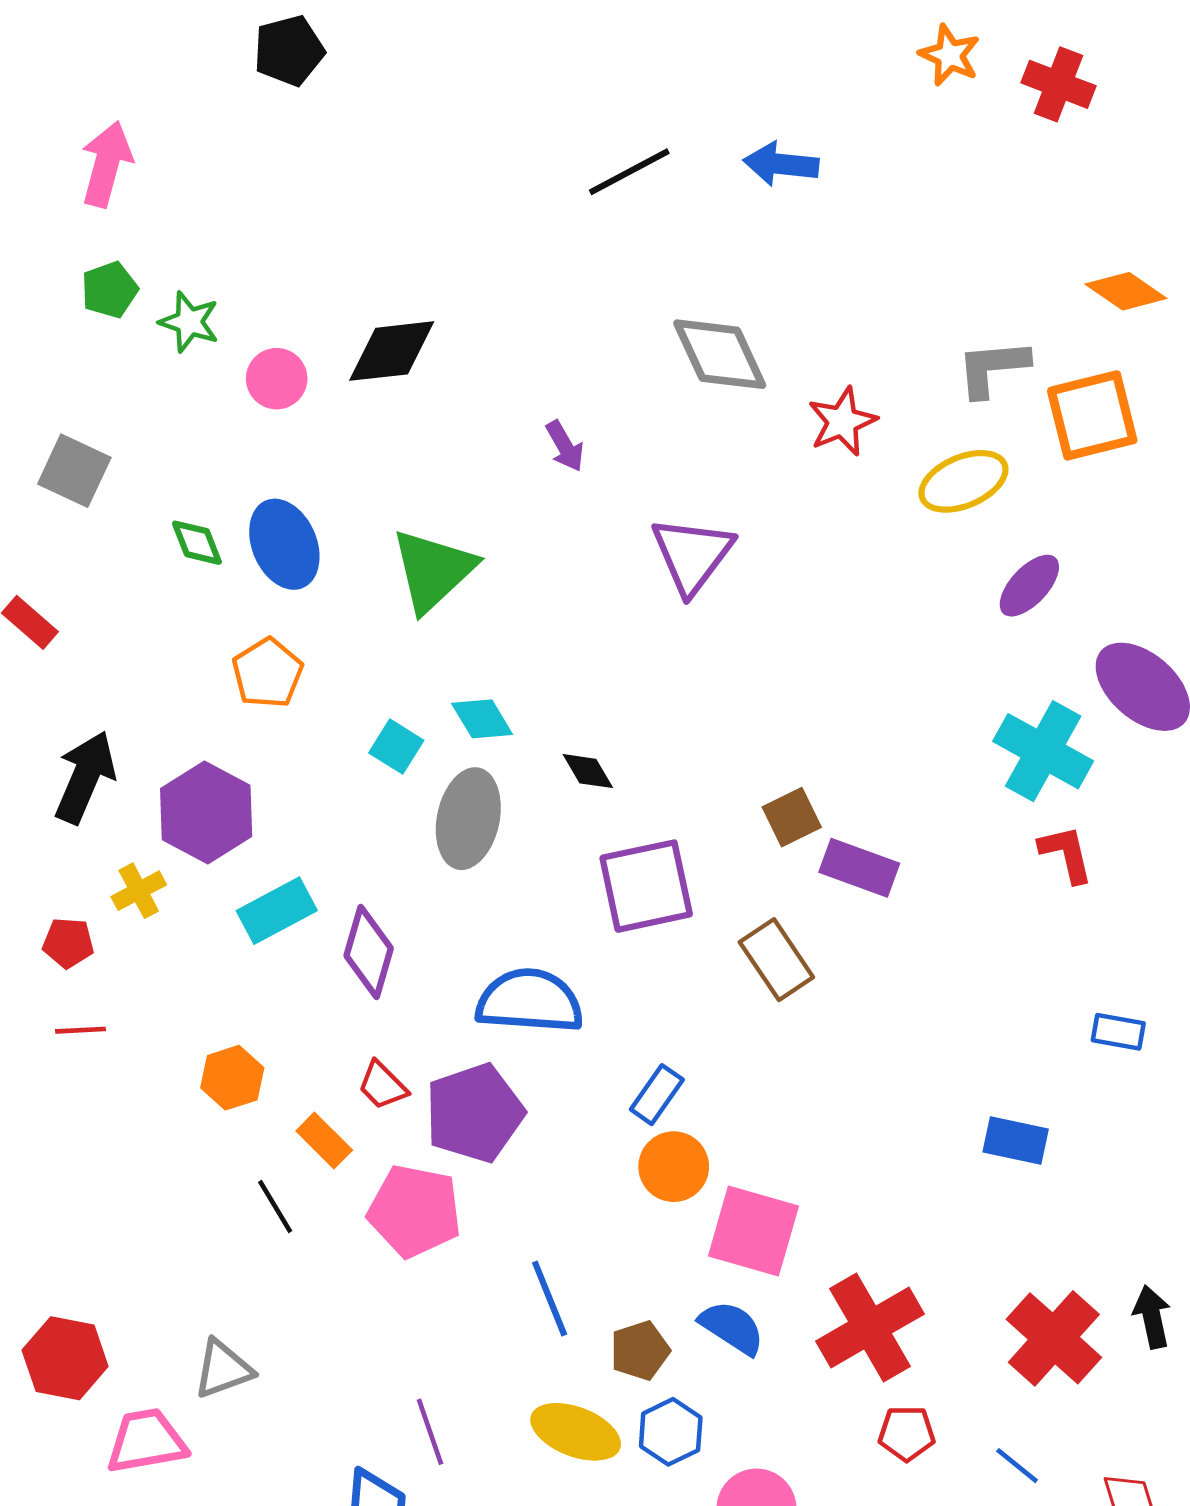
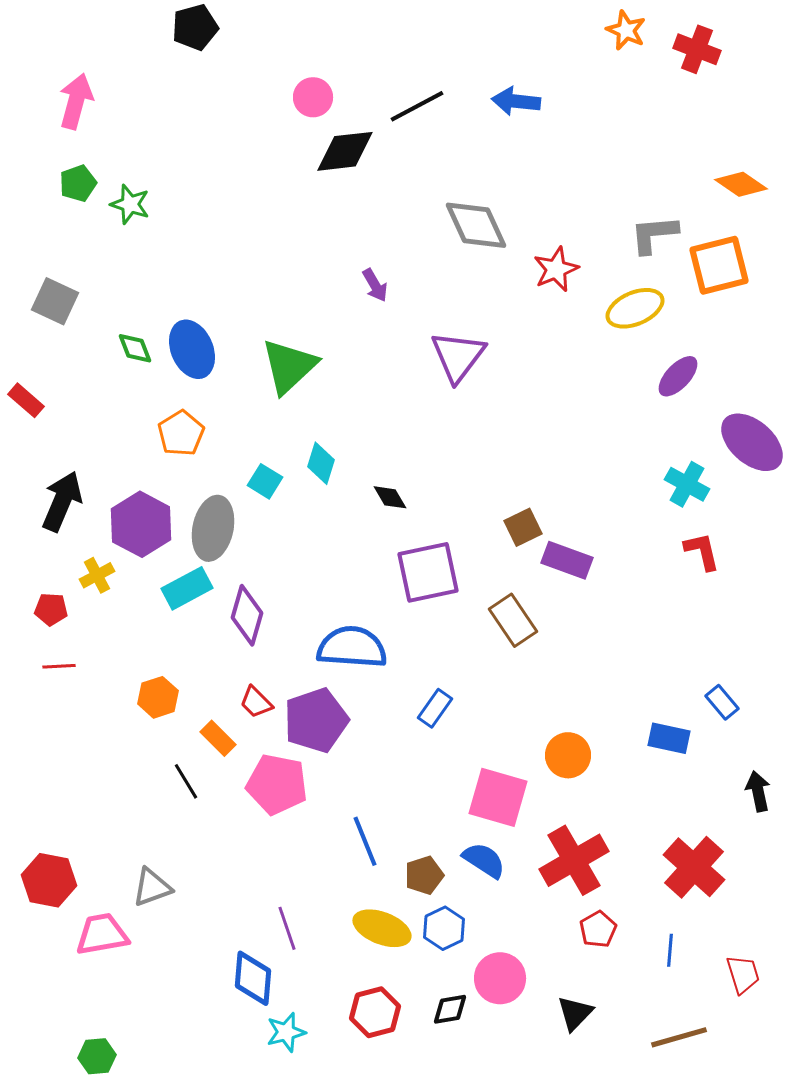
black diamond: (392, 351) -> (345, 151), moved
pink circle: (277, 379) -> (313, 97), moved
cyan diamond: (482, 719) -> (321, 463), turned 48
cyan cross: (1043, 751) -> (687, 484), size x0.7
gray ellipse: (468, 819) -> (213, 528), moved
blue rectangle: (1118, 1032) -> (722, 702), moved, turned 40
orange circle: (674, 1167) -> (568, 755), moved
black arrow: (1152, 1317) -> (758, 791), moved
red pentagon: (907, 1433) -> (598, 929), turned -30
blue line: (1017, 1466) -> (670, 950), turned 56

